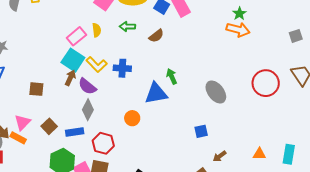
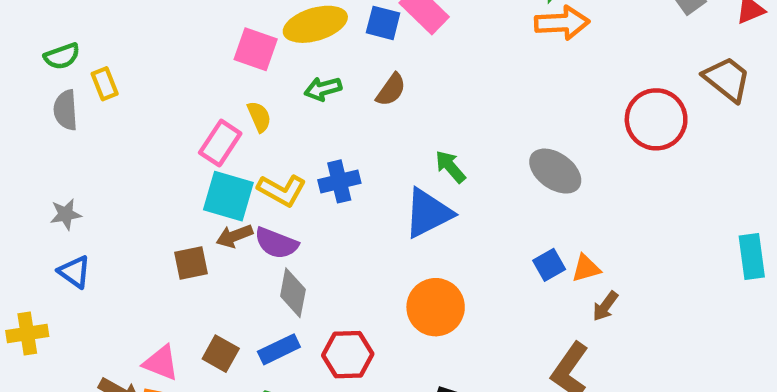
brown arrow: (70, 78) -> (234, 236), turned -119
brown square: (36, 89) -> (191, 263), moved
orange circle: (132, 118) -> (436, 307), moved, size x1.6
pink triangle: (22, 122) -> (161, 363), turned -36
orange triangle: (259, 154) -> (586, 268), moved

